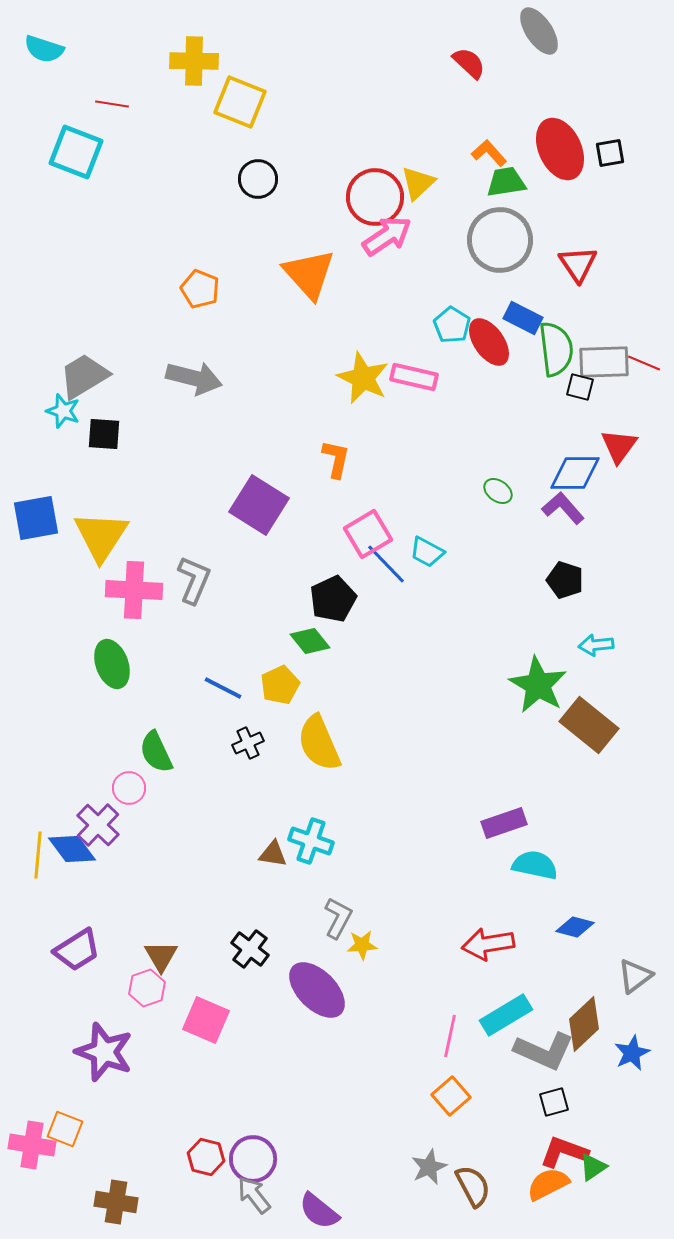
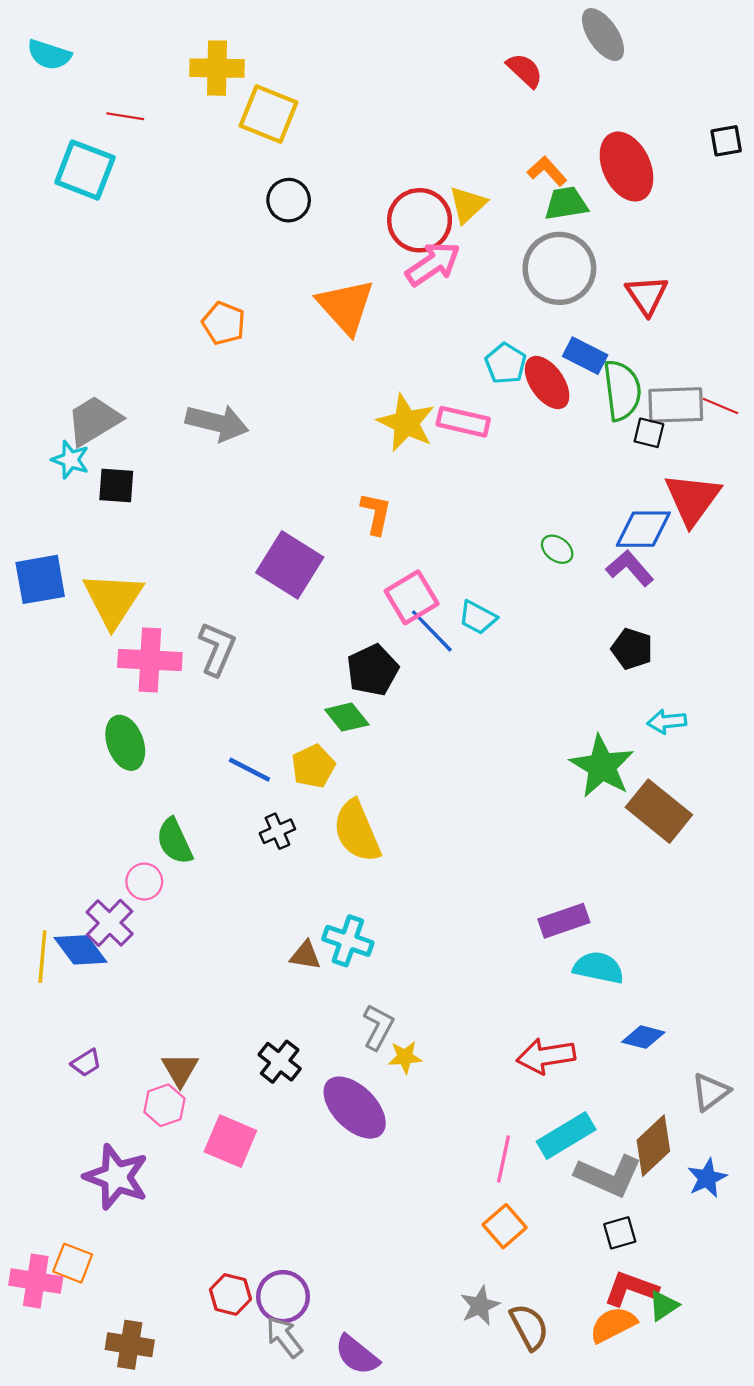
black square: (610, 153) -> (726, 141), moved
red triangle: (619, 446) -> (693, 499), size x1.4
purple trapezoid: (77, 950) -> (86, 1063), size x0.6

